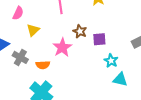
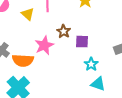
yellow triangle: (33, 30) -> (28, 14), moved, turned -40
orange semicircle: (43, 65) -> (23, 60), size x1.5

